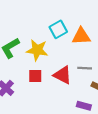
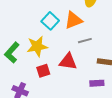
gray line: (85, 68) -> (85, 41), moved

